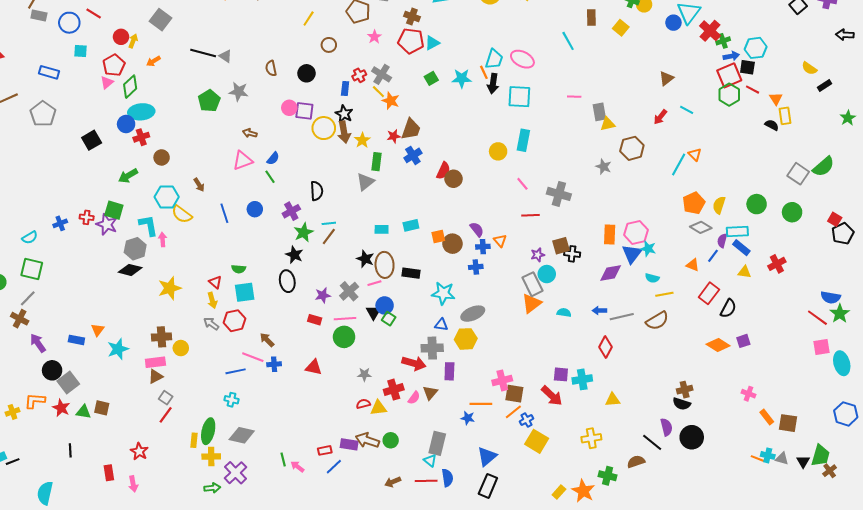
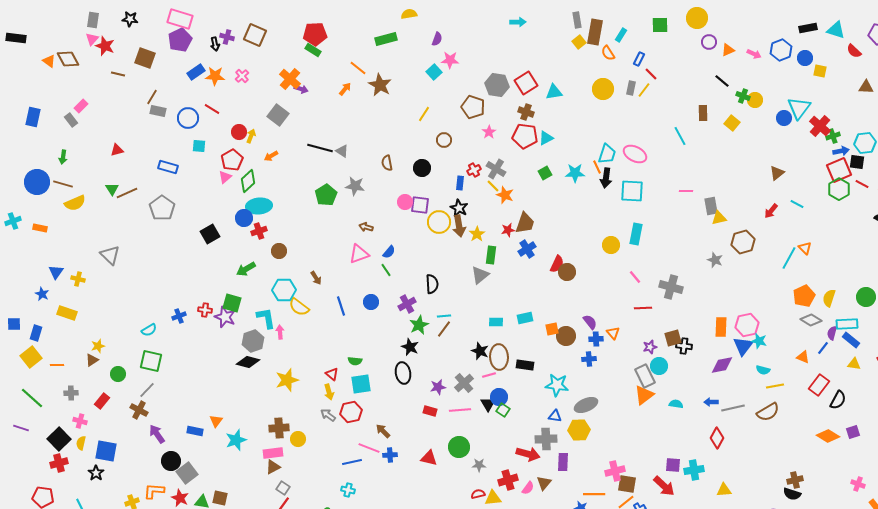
green circle: (344, 337) -> (459, 447), moved

